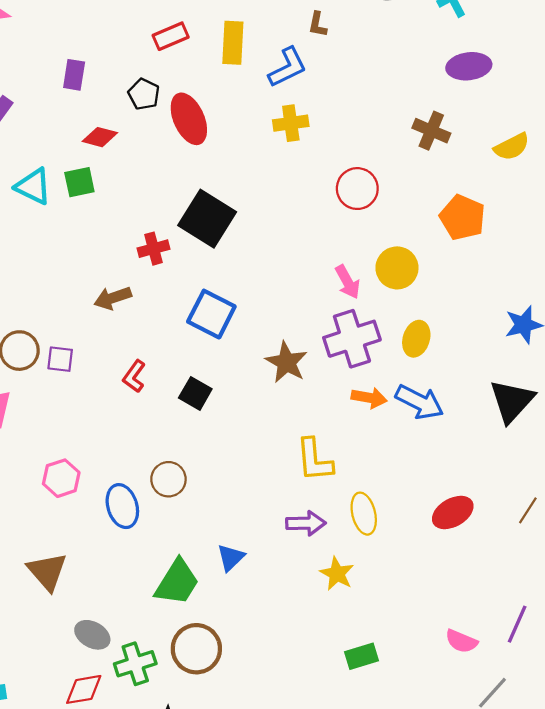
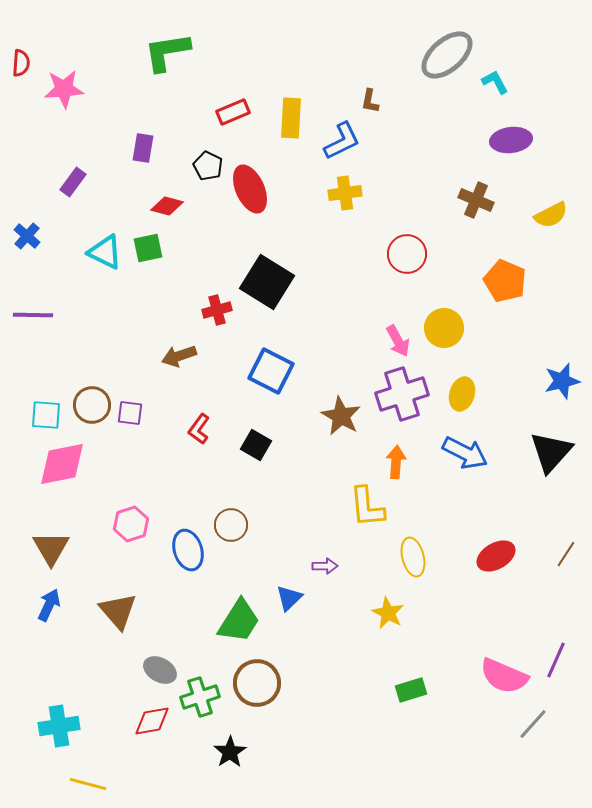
orange arrow: (369, 398) -> (396, 462), moved, turned -96
purple arrow: (306, 523) -> (325, 566), moved, size x0.7
pink semicircle: (461, 641) -> (504, 676), size x1.6

